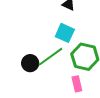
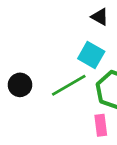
black circle: (30, 63) -> (20, 85), moved

